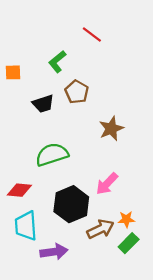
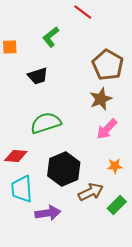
brown pentagon: (77, 92) -> (108, 65), moved, size x1.4
pink arrow: (107, 184) -> (107, 129), moved
orange star: (126, 219) -> (115, 166), moved

